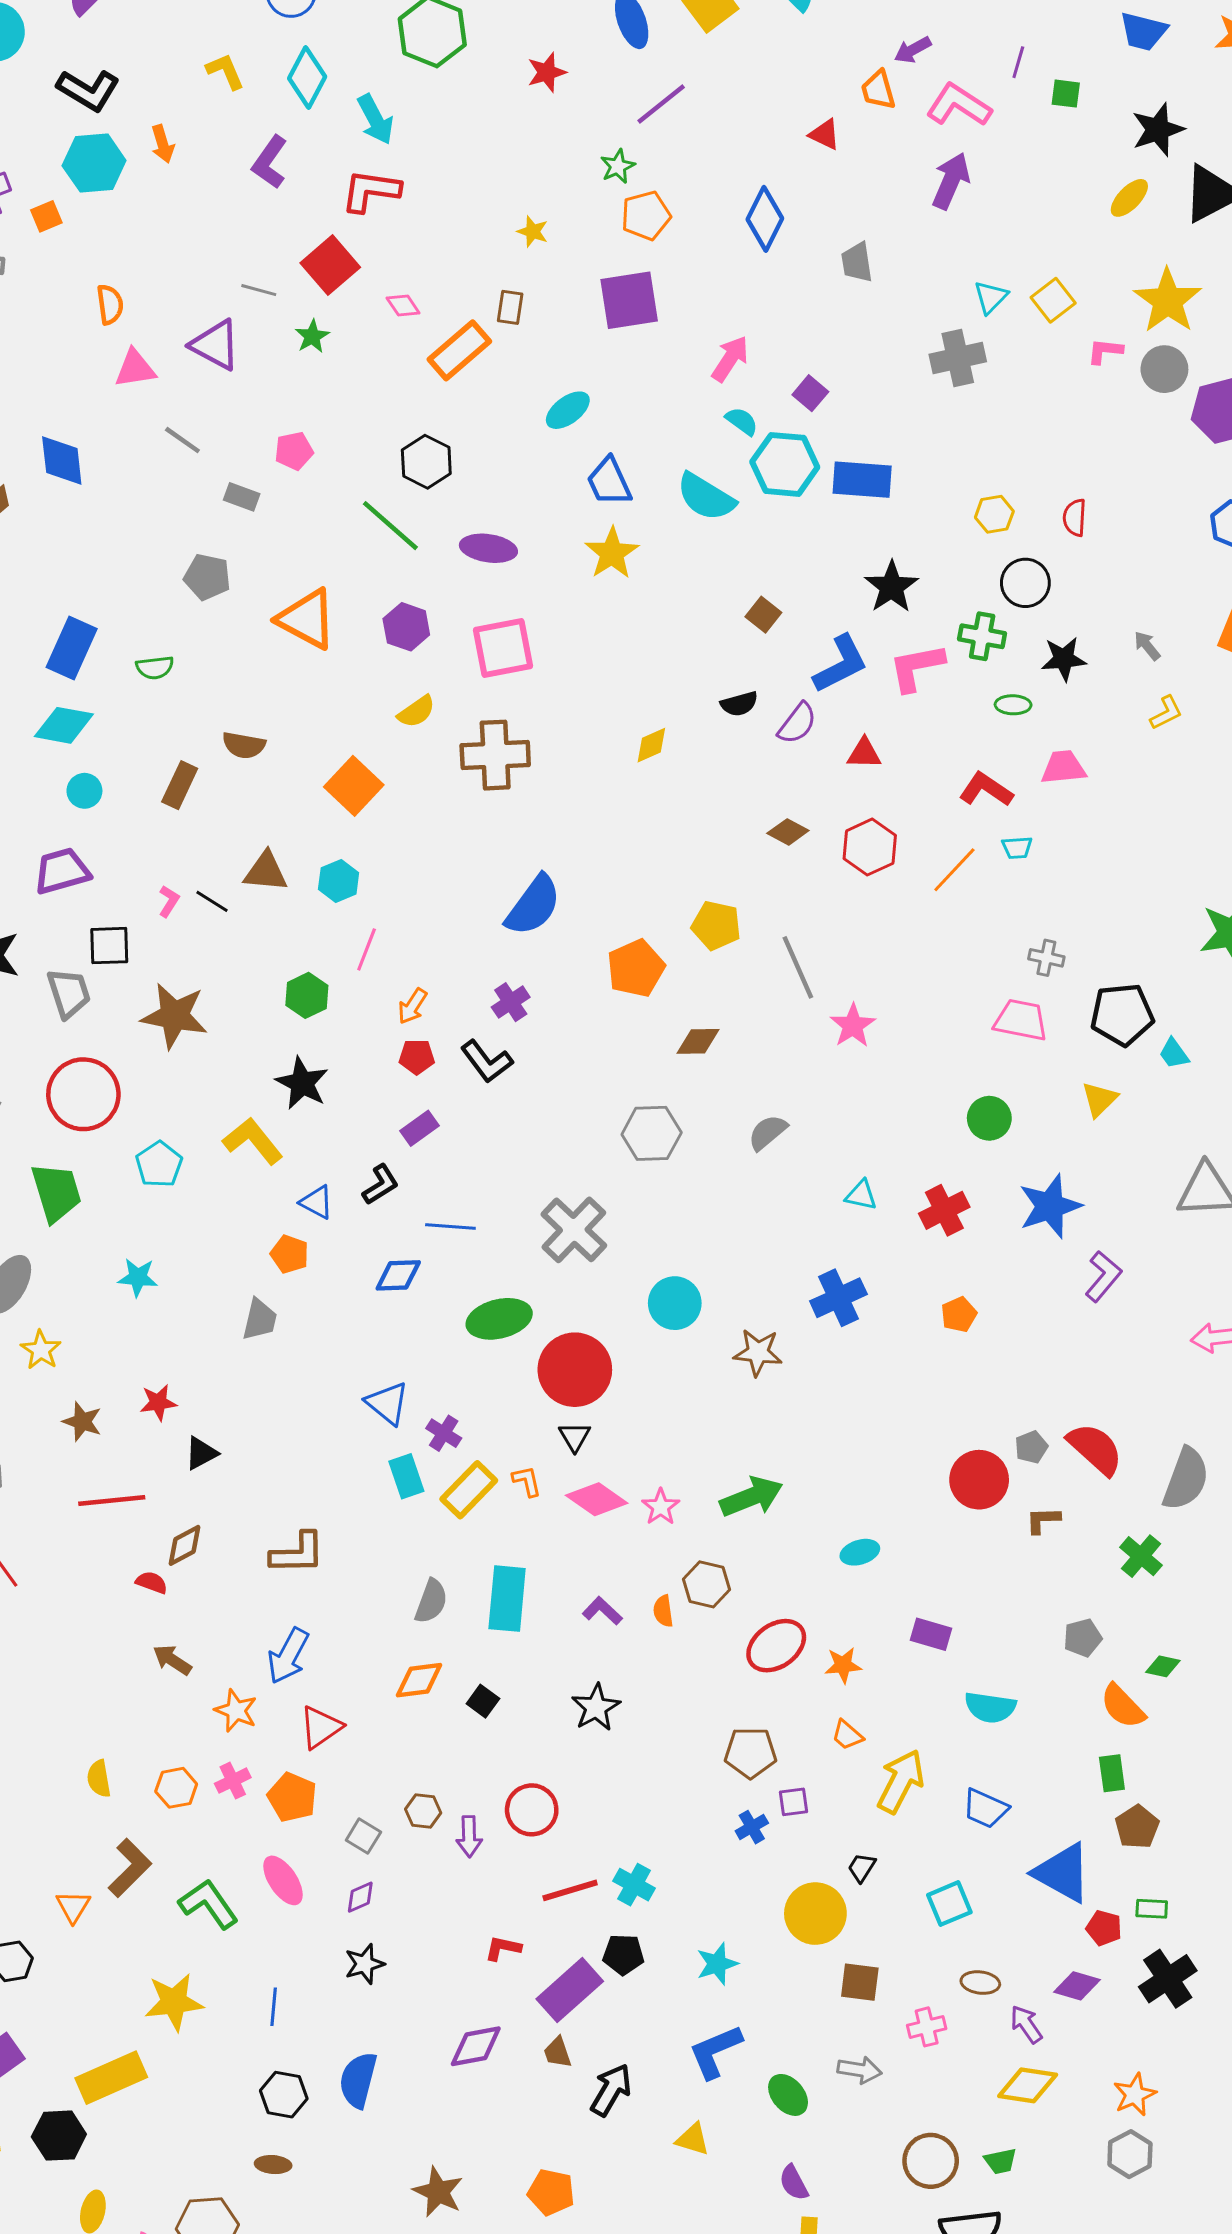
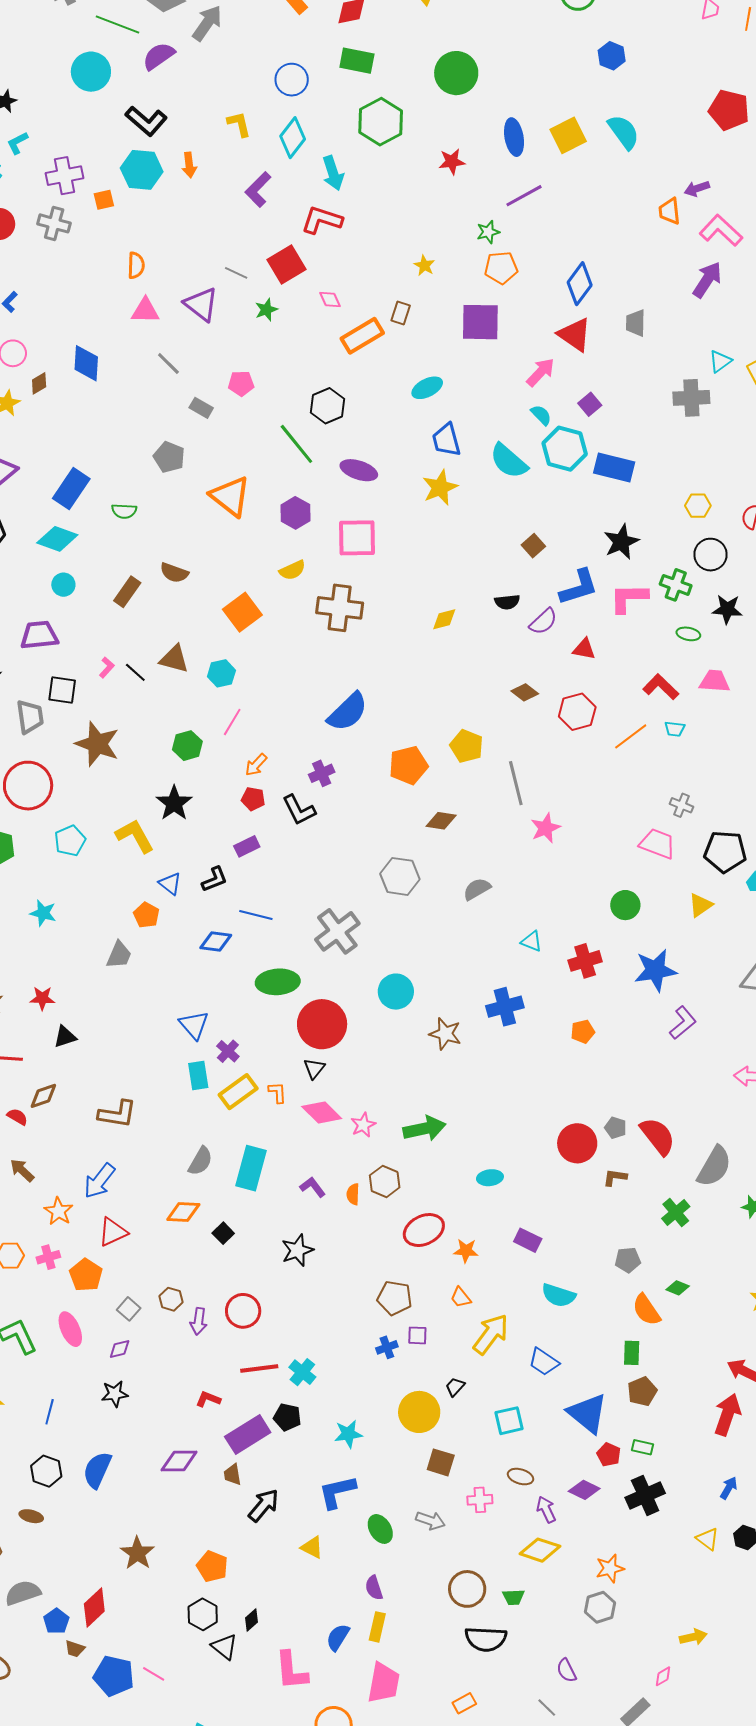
red triangle: (825, 134) -> (575, 335), moved, size x1.6
gray pentagon: (1031, 1447) -> (616, 1128), turned 30

